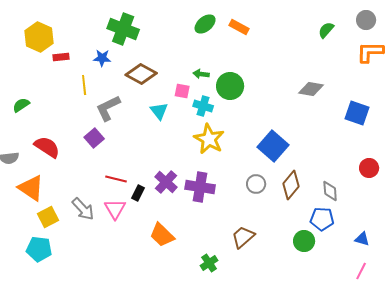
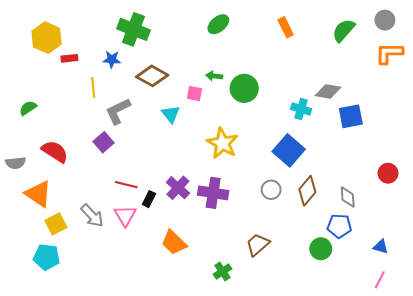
orange rectangle: (239, 27) -> (286, 27), moved, turned 36
green semicircle: (326, 30) -> (344, 30), size x1.4
cyan cross: (203, 106) -> (301, 109), moved
blue square: (357, 113) -> (351, 116), moved, turned -30

